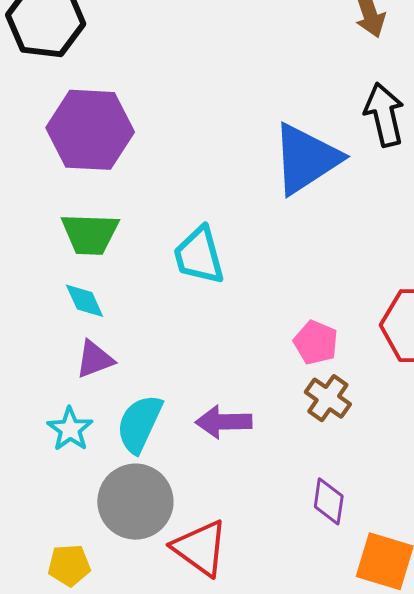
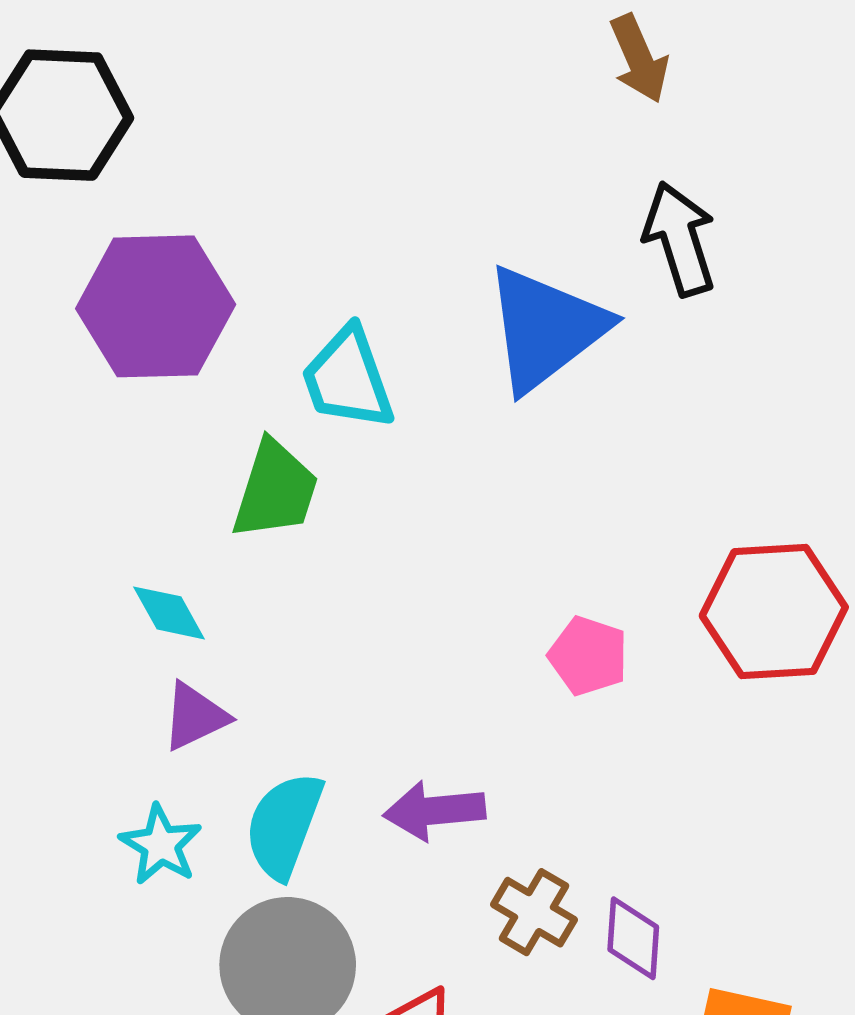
green trapezoid: (90, 234) -> (275, 490), moved, turned -70
cyan trapezoid: (199, 255) -> (348, 379), moved
brown cross: (328, 398) -> (534, 912), moved

